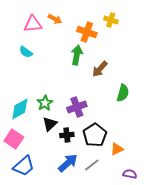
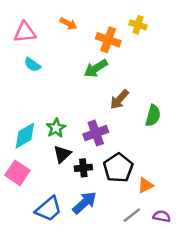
pink triangle: (33, 24) -> (25, 32), moved
green arrow: (77, 55) -> (96, 68), turned -132
brown arrow: (100, 69) -> (119, 99), moved
gray line: (92, 165) -> (132, 215), moved
blue trapezoid: (24, 166) -> (49, 209), moved

